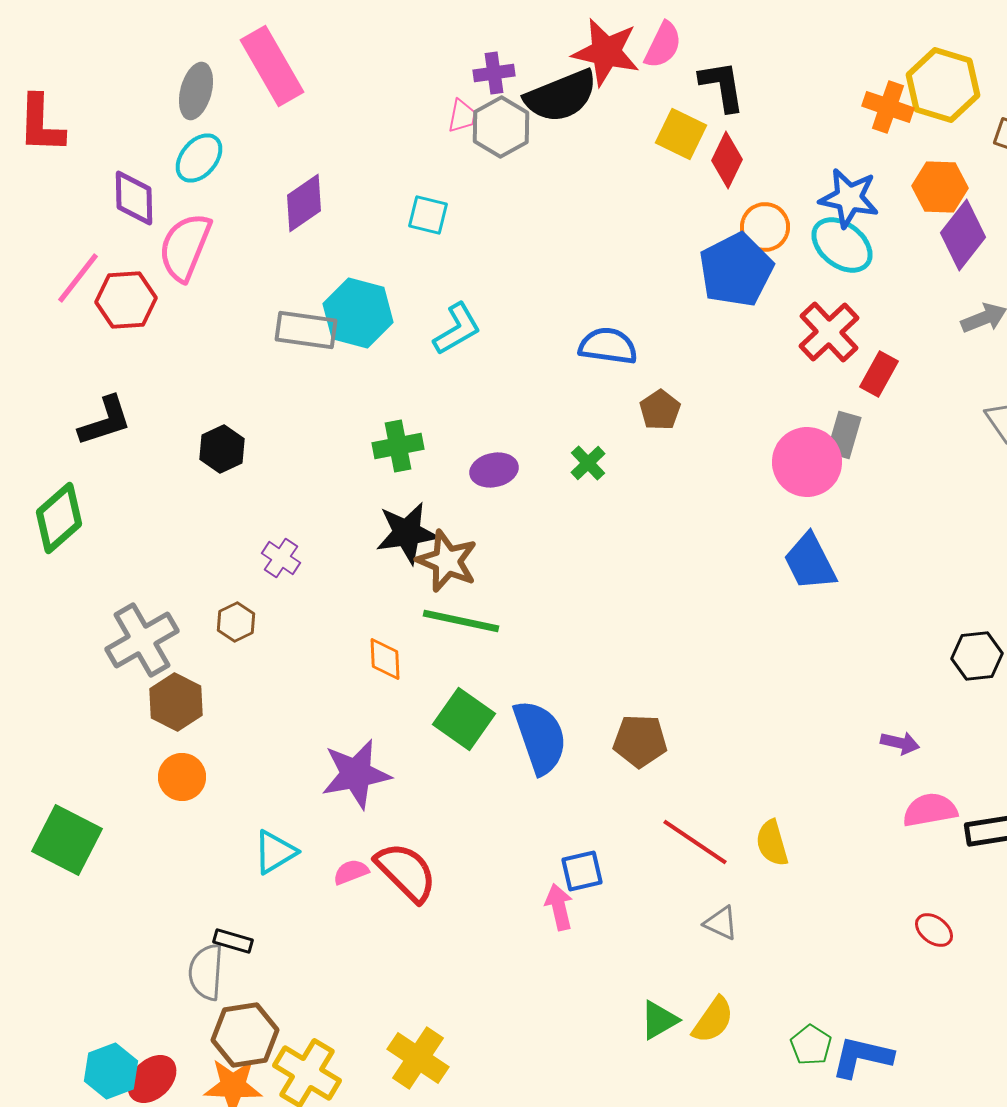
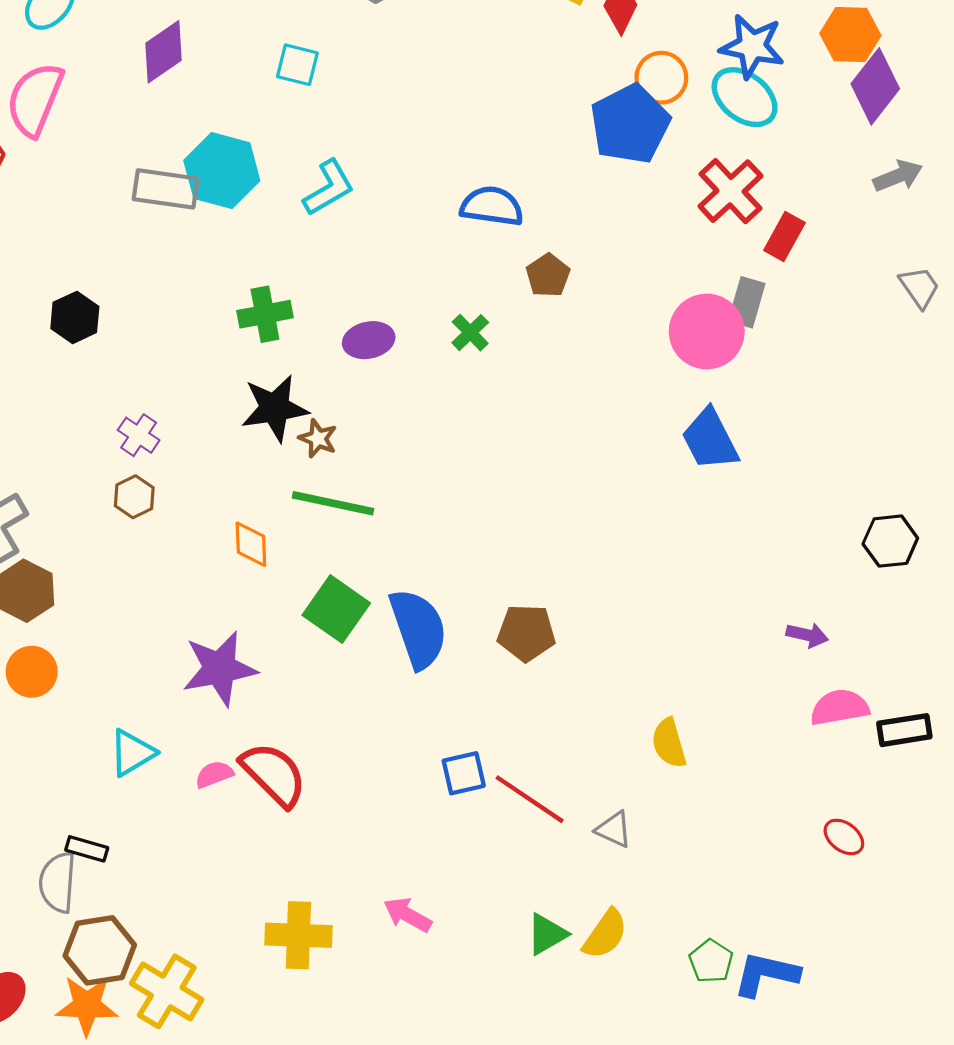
brown star: (447, 561) -> (318, 438), size x0.6
brown hexagon: (236, 622) -> (134, 497), moved
red line: (695, 842) -> (530, 799), moved
pink arrow: (559, 907) -> (408, 915), moved, turned -48
yellow cross: (418, 1058) -> (298, 935), moved, turned -32

